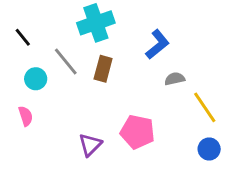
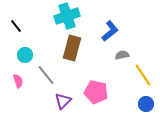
gray line: (66, 62) -> (46, 75), moved
brown rectangle: (103, 69) -> (72, 48), size x1.4

